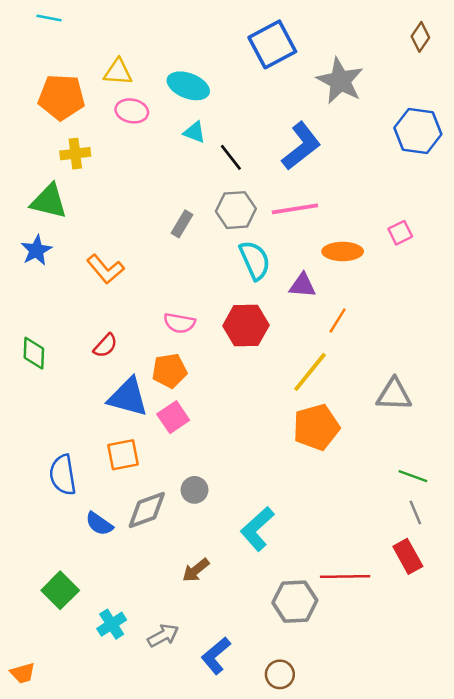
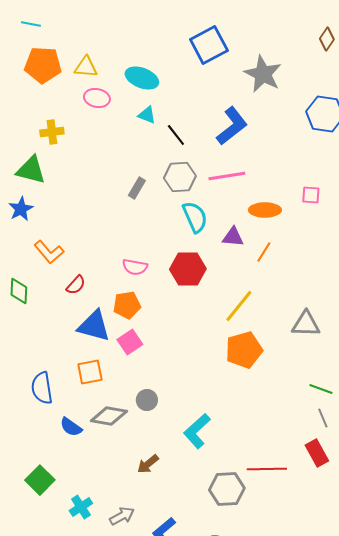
orange pentagon: (61, 97) -> (43, 65), moved
pink square: (400, 233) -> (311, 195), turned 30
orange L-shape: (105, 269) -> (49, 252), moved
orange line: (338, 320) -> (264, 252), moved
gray diamond: (147, 510) -> (109, 416), turned 30

